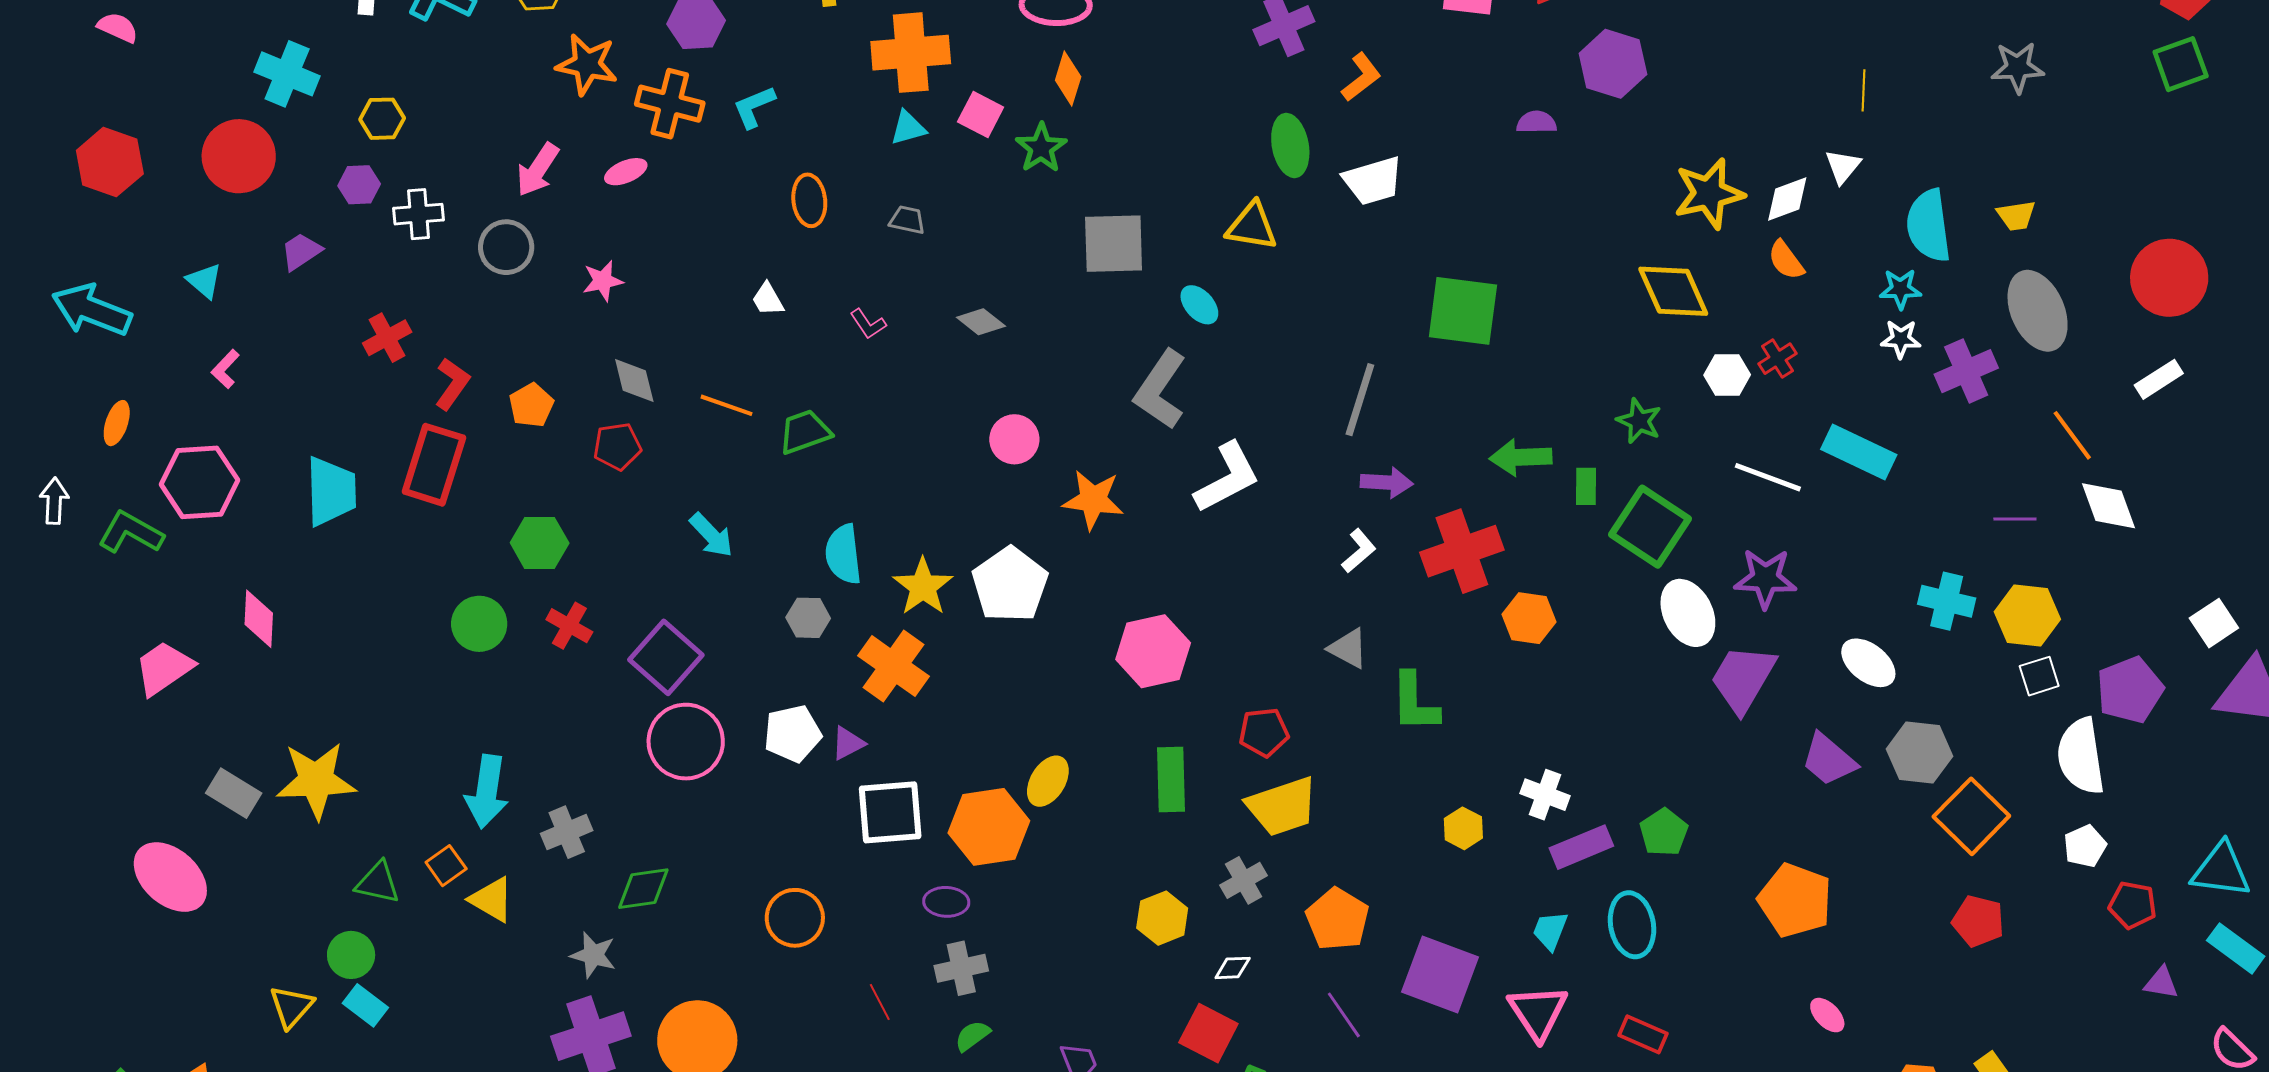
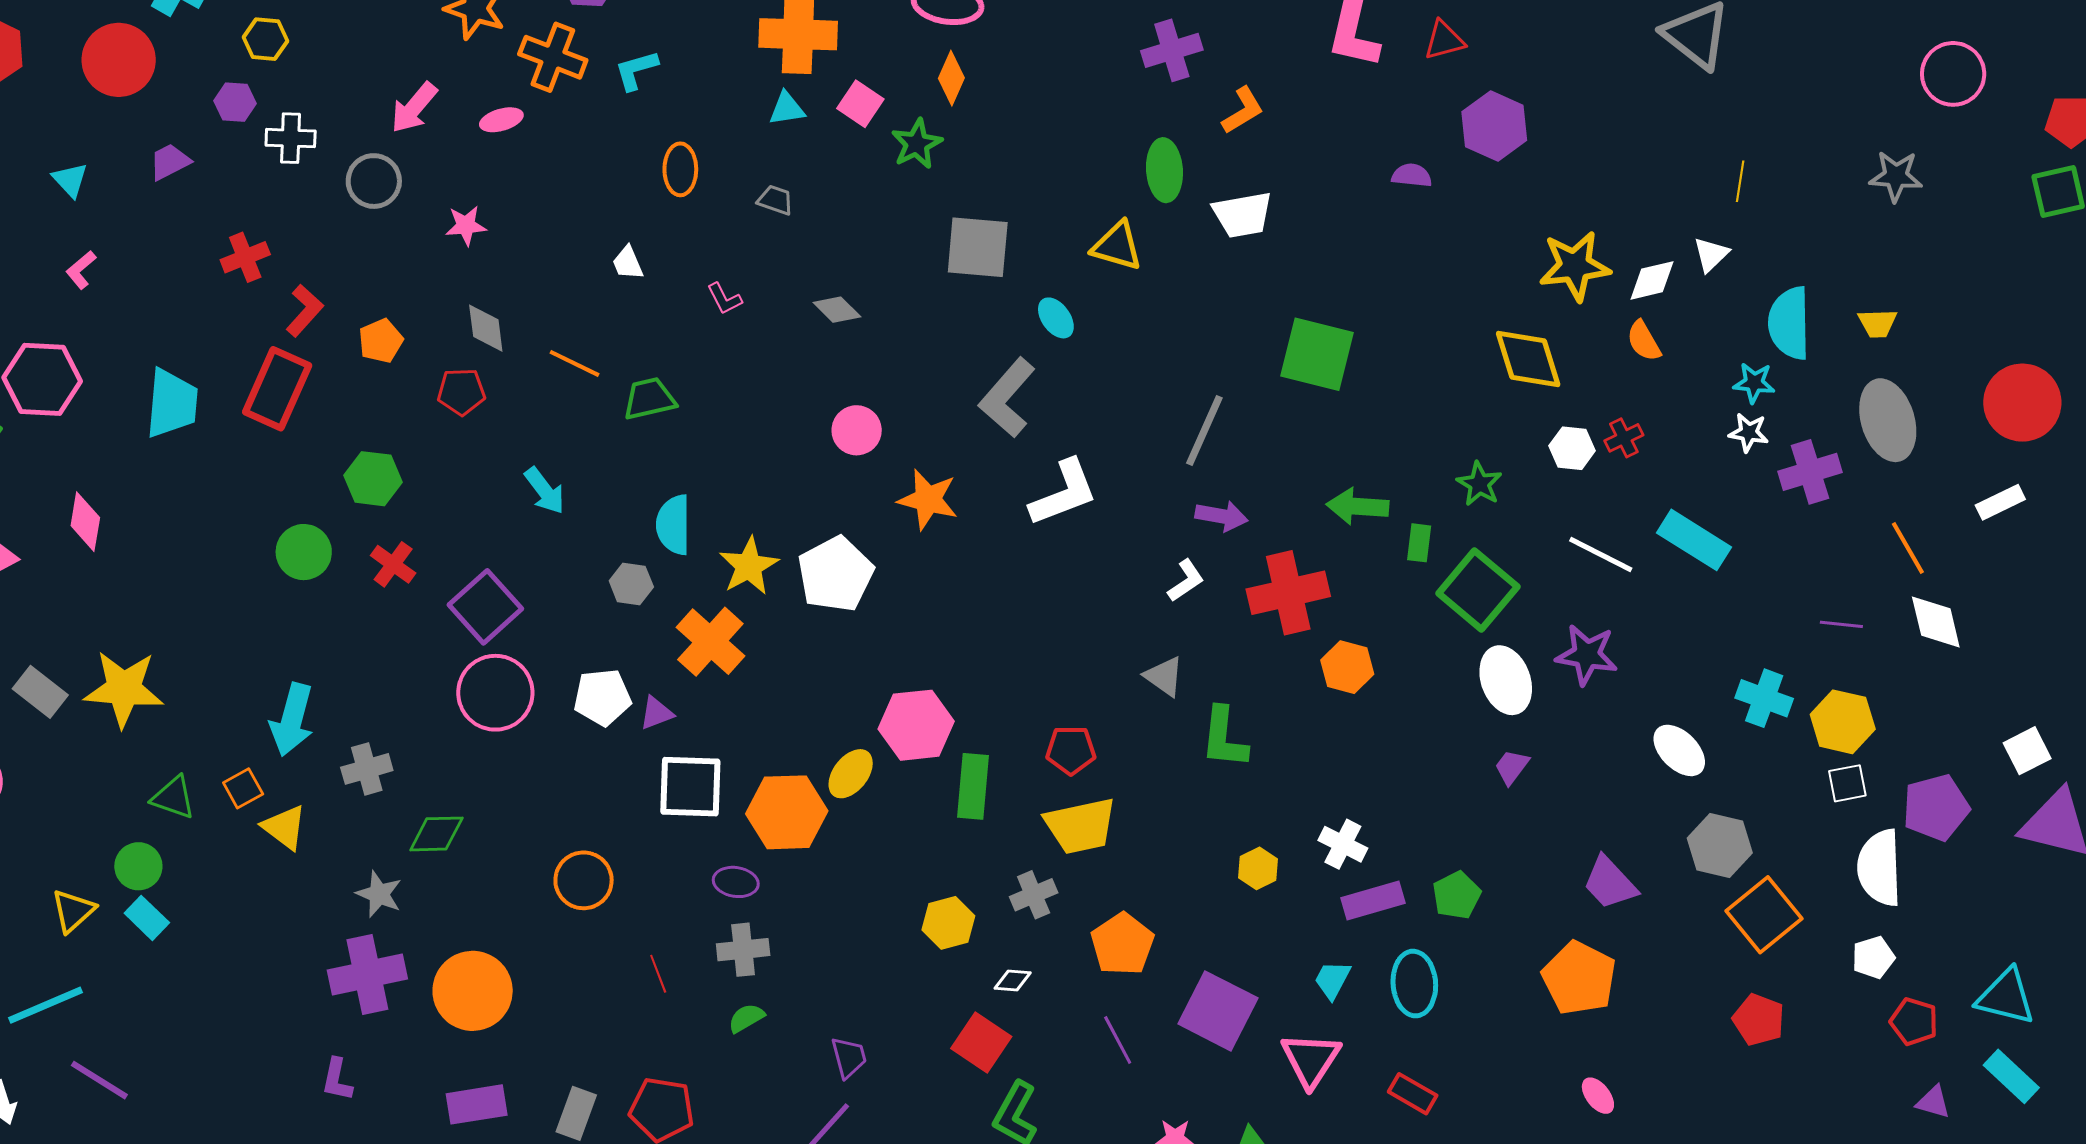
pink hexagon: (1153, 651) -> (916, 725), moved
purple trapezoid: (1743, 679) -> (1512, 767), moved, size x0.5
purple trapezoid: (1829, 760) -> (1610, 883), moved

